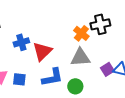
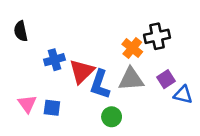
purple square: (107, 69) -> (166, 79), moved
blue L-shape: (52, 77) -> (100, 84), moved, turned 120
green circle: (75, 86) -> (112, 117), moved

